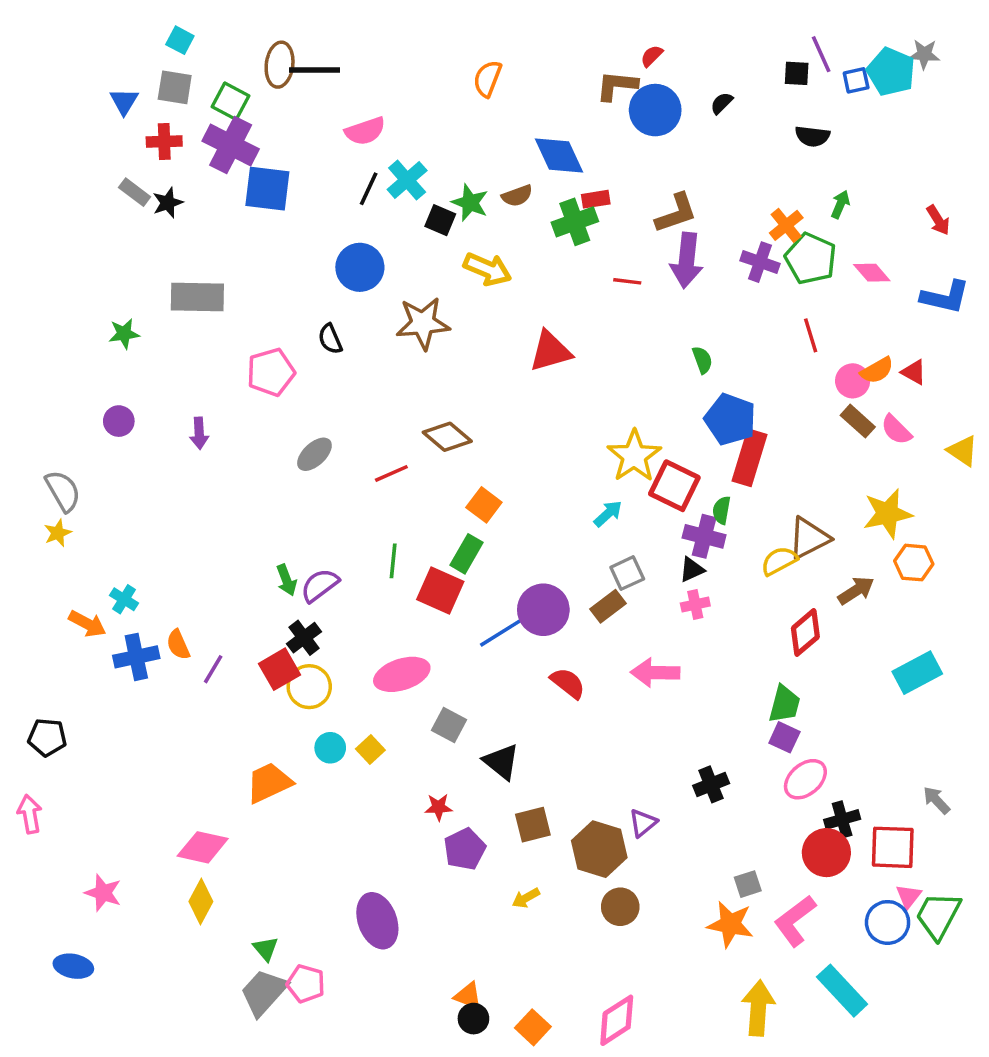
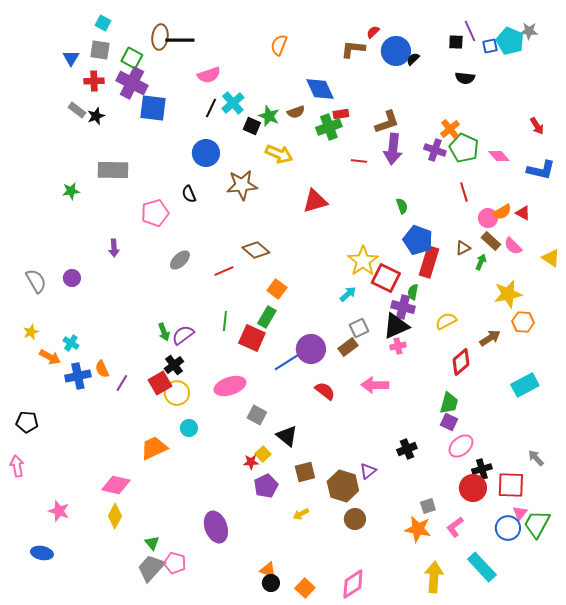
blue circle: (655, 110) -> (396, 51), moved
green arrow: (840, 204) -> (481, 262), moved
purple circle: (119, 421) -> (72, 278), moved
yellow star: (58, 533) -> (31, 332), moved
brown triangle: (809, 538) -> (463, 248), moved, size x0.6
black triangle: (692, 570) -> (396, 326), size x1.8
yellow square: (370, 750) -> (263, 454), moved
pink L-shape: (795, 921) -> (455, 527), size x0.7

